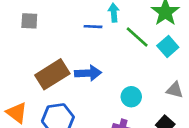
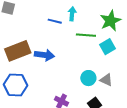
green line: (137, 37) -> (86, 35), turned -48
cyan circle: (131, 97) -> (88, 78), moved

